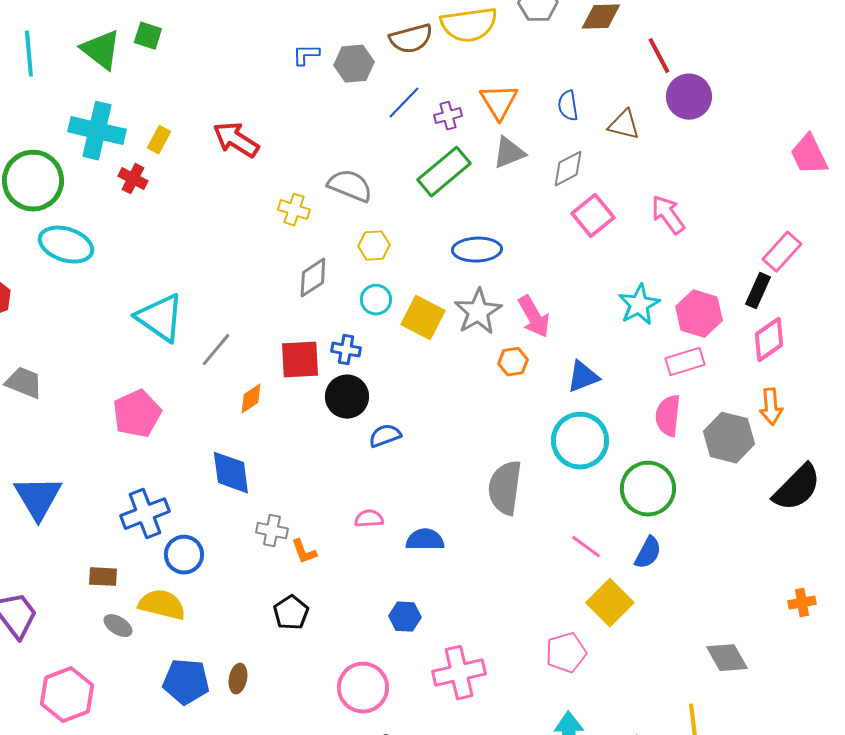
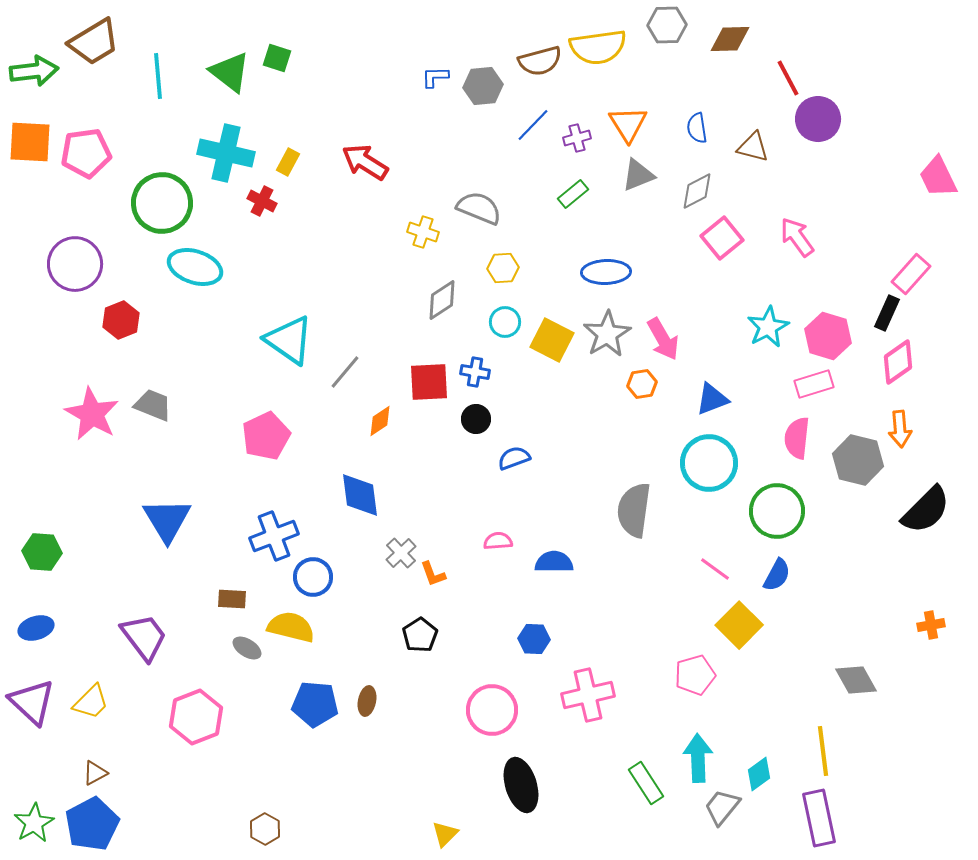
green rectangle: (444, 172) -> (573, 194), size x0.6
black circle: (347, 397) -> (476, 419), size x0.7
gray cross: (272, 531) -> (401, 553), turned 36

